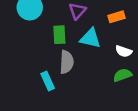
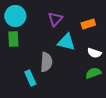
green rectangle: (59, 35) -> (13, 39), moved

